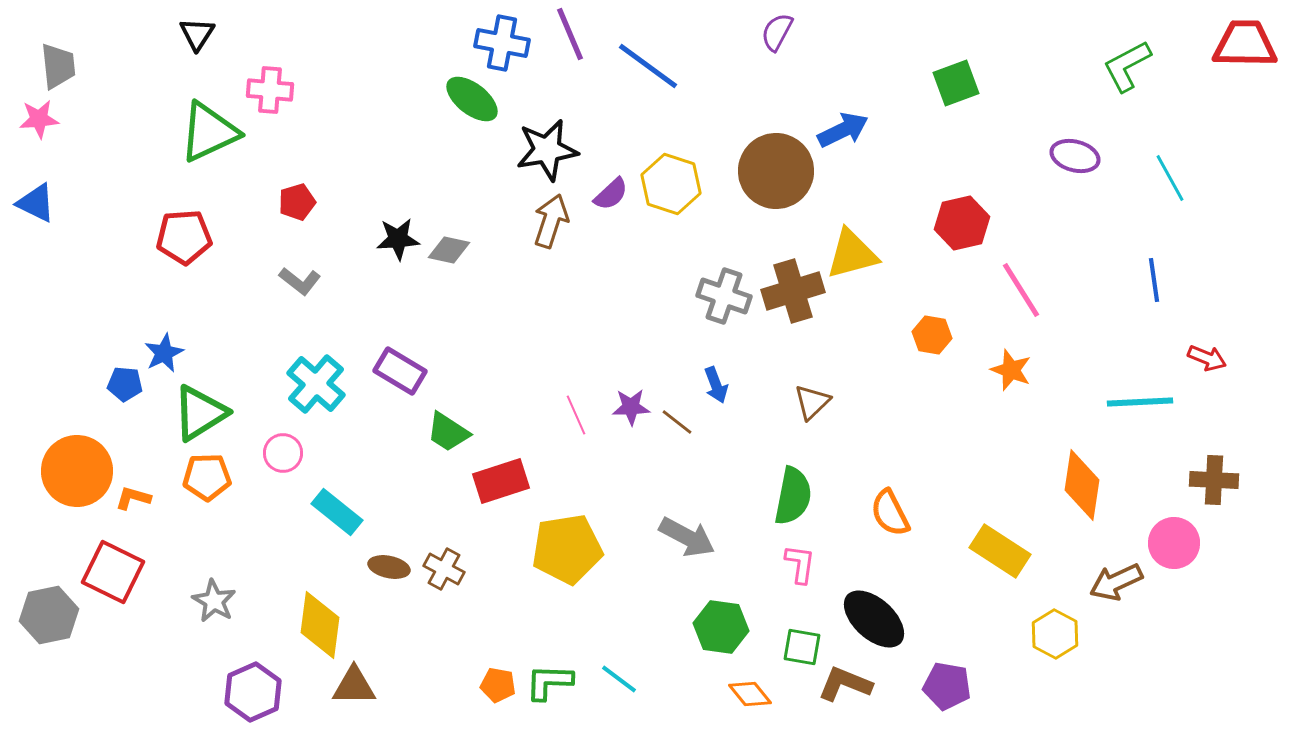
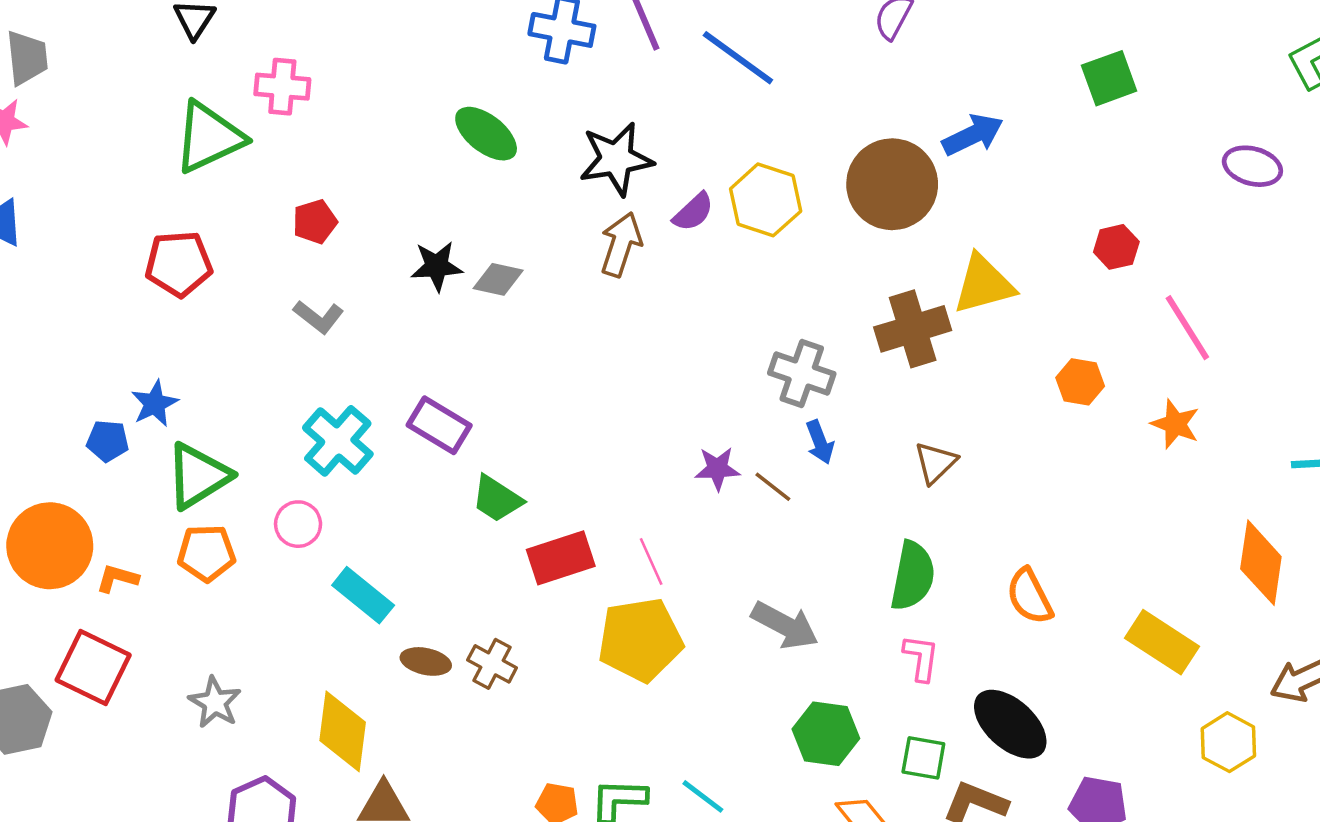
green ellipse: (472, 99) -> (486, 134), moved
red hexagon: (962, 223) -> (1116, 247), size x0.7
gray cross: (724, 296) -> (802, 373), moved
pink line: (576, 415) -> (651, 561), moved

